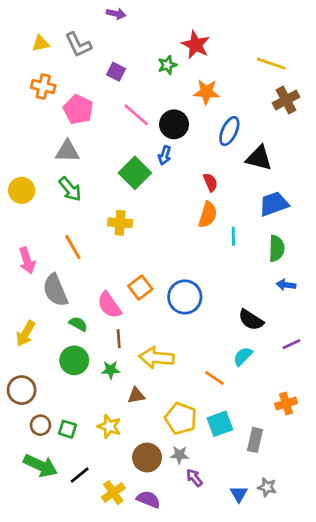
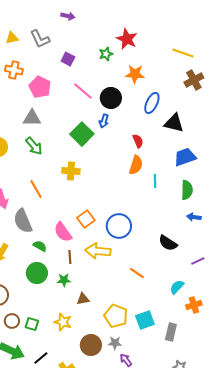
cyan semicircle: (243, 356) -> (177, 287), moved
yellow arrow: (156, 358) -> (98, 251), moved
orange line: (214, 378) -> (137, 273), moved

